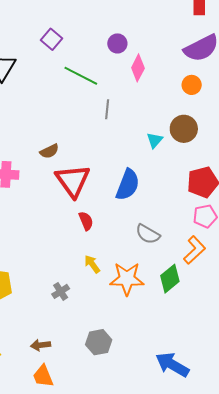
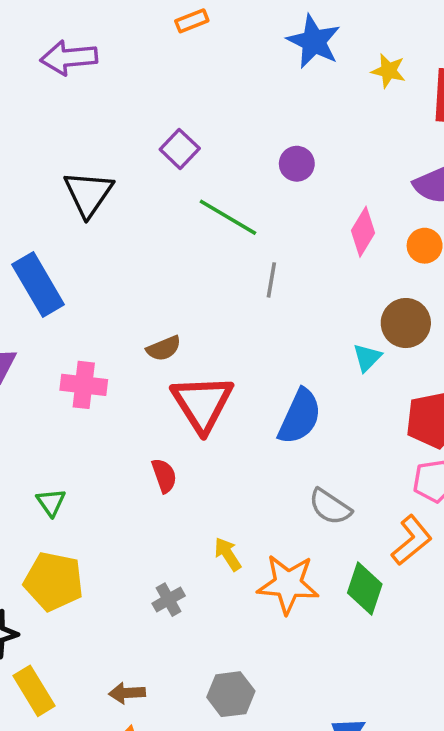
pink diamond: (138, 68) -> (363, 232), moved
cyan triangle: (155, 140) -> (367, 358), moved
red semicircle: (86, 221) -> (164, 476), moved
green diamond: (170, 279) -> (365, 588), turned -36

